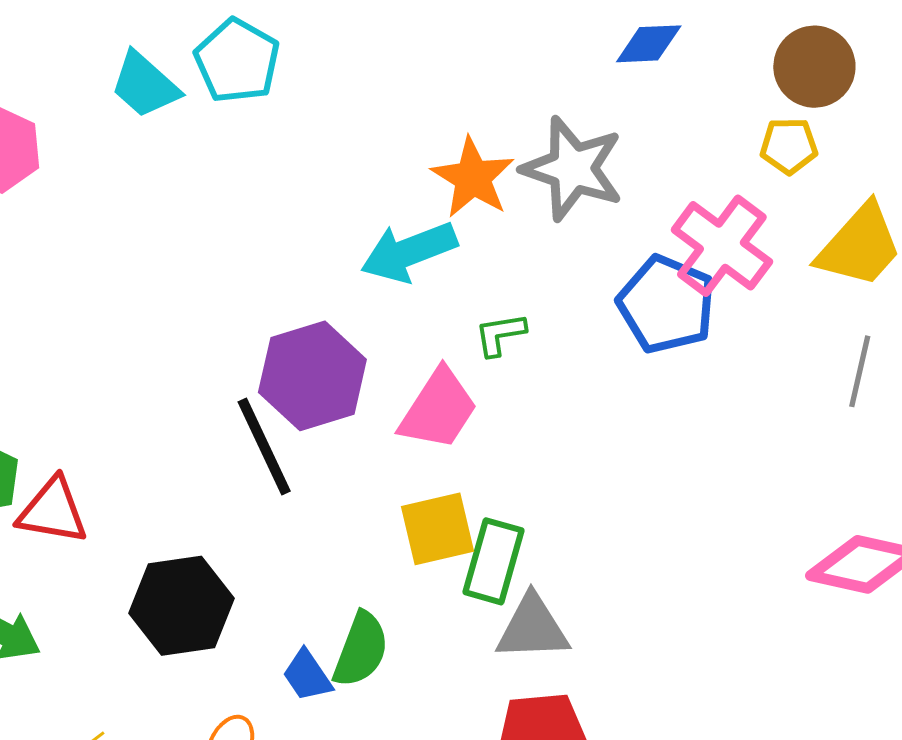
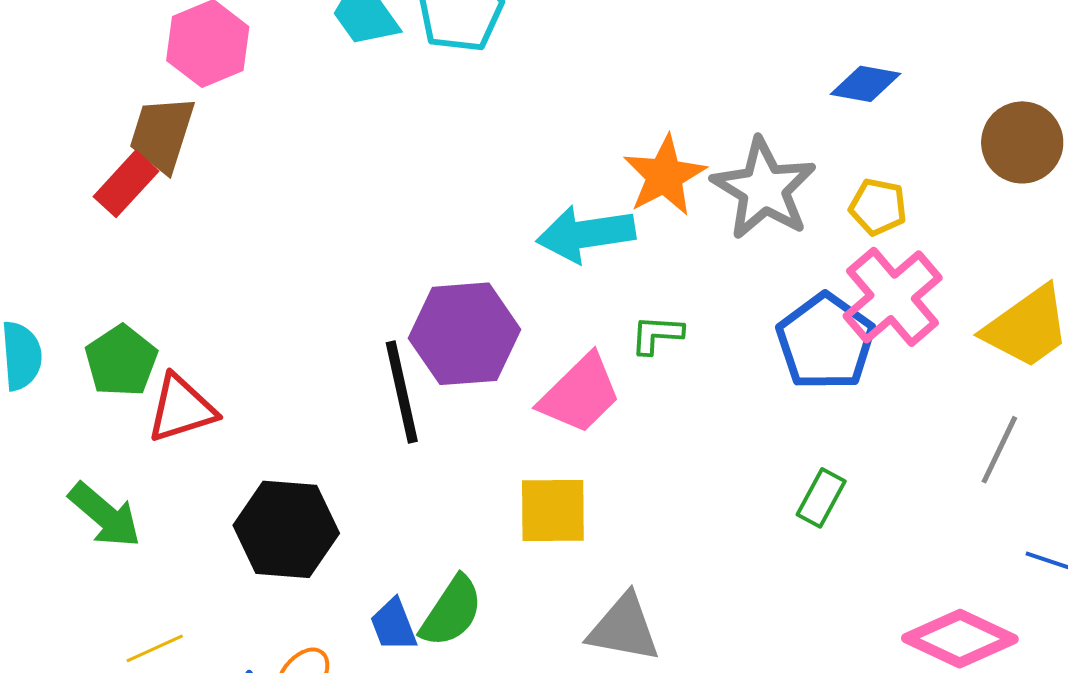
yellow pentagon: (789, 146) -> (878, 207), moved
red triangle: (53, 511) -> (181, 409), turned -40
green rectangle: (493, 561) -> (821, 498), moved, size x0.7

